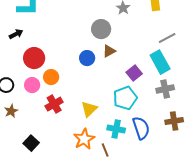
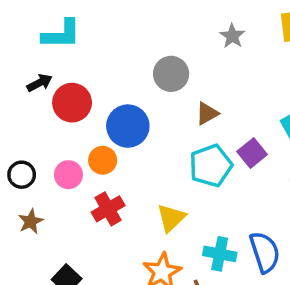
gray circle: (101, 29) -> (171, 74), moved
red circle: (34, 58) -> (72, 103), moved
blue circle: (87, 58) -> (128, 126), moved, size x1.5
cyan pentagon: (125, 98) -> (211, 166), moved

